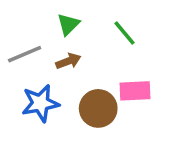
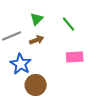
blue star: (40, 103) -> (21, 64), turned -30
brown circle: (98, 108) -> (36, 85), moved

